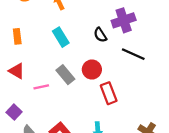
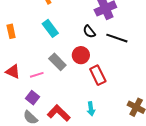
black semicircle: (100, 35) -> (89, 32), moved
red triangle: (17, 71) -> (13, 72), moved
purple square: (14, 112) -> (32, 98), moved

